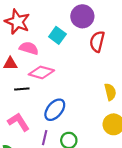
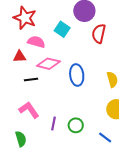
blue ellipse: (55, 110) -> (77, 75), moved, turned -45

